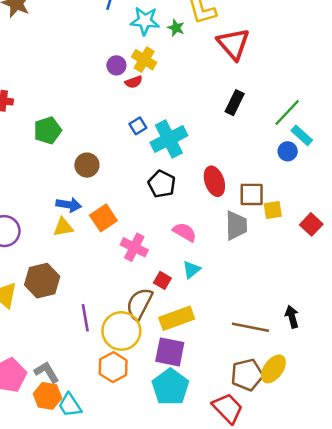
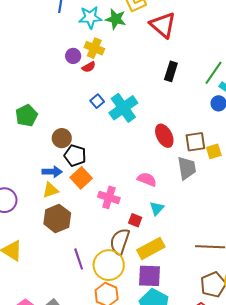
green star: (176, 28) -> (116, 19), size x1.5
black pentagon: (162, 184) -> (75, 156), moved
brown hexagon: (42, 281) -> (57, 218), moved

